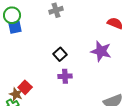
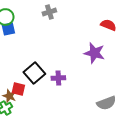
black square: (60, 54) -> (34, 73), moved, size x1.5
red square: (25, 87) -> (18, 89), turned -32

